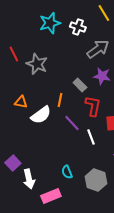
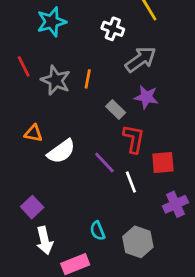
cyan star: (50, 23) -> (52, 22), moved
orange line: (60, 100) -> (88, 79), moved
purple square: (13, 163) -> (32, 207), moved

